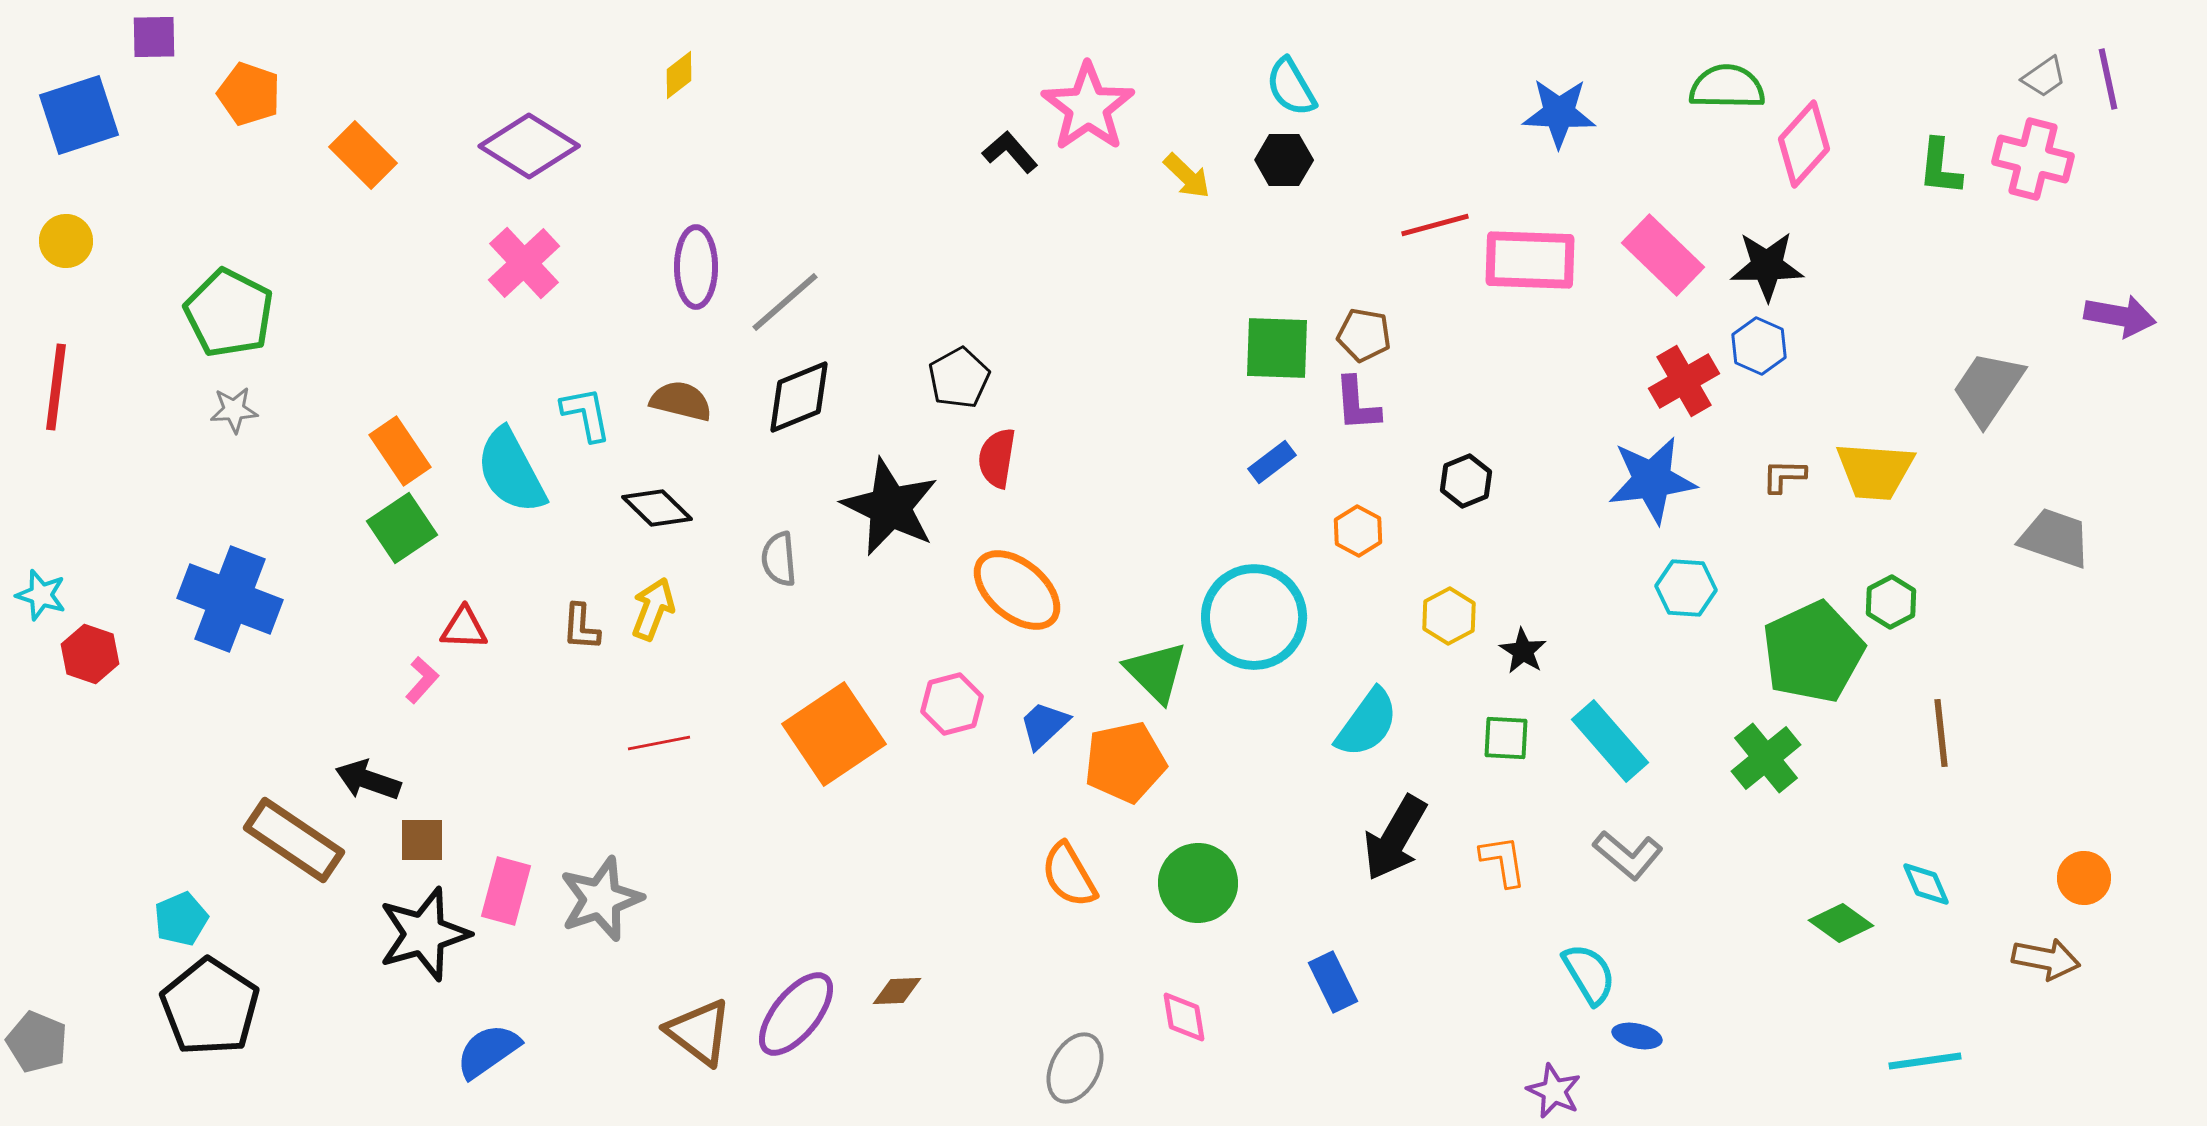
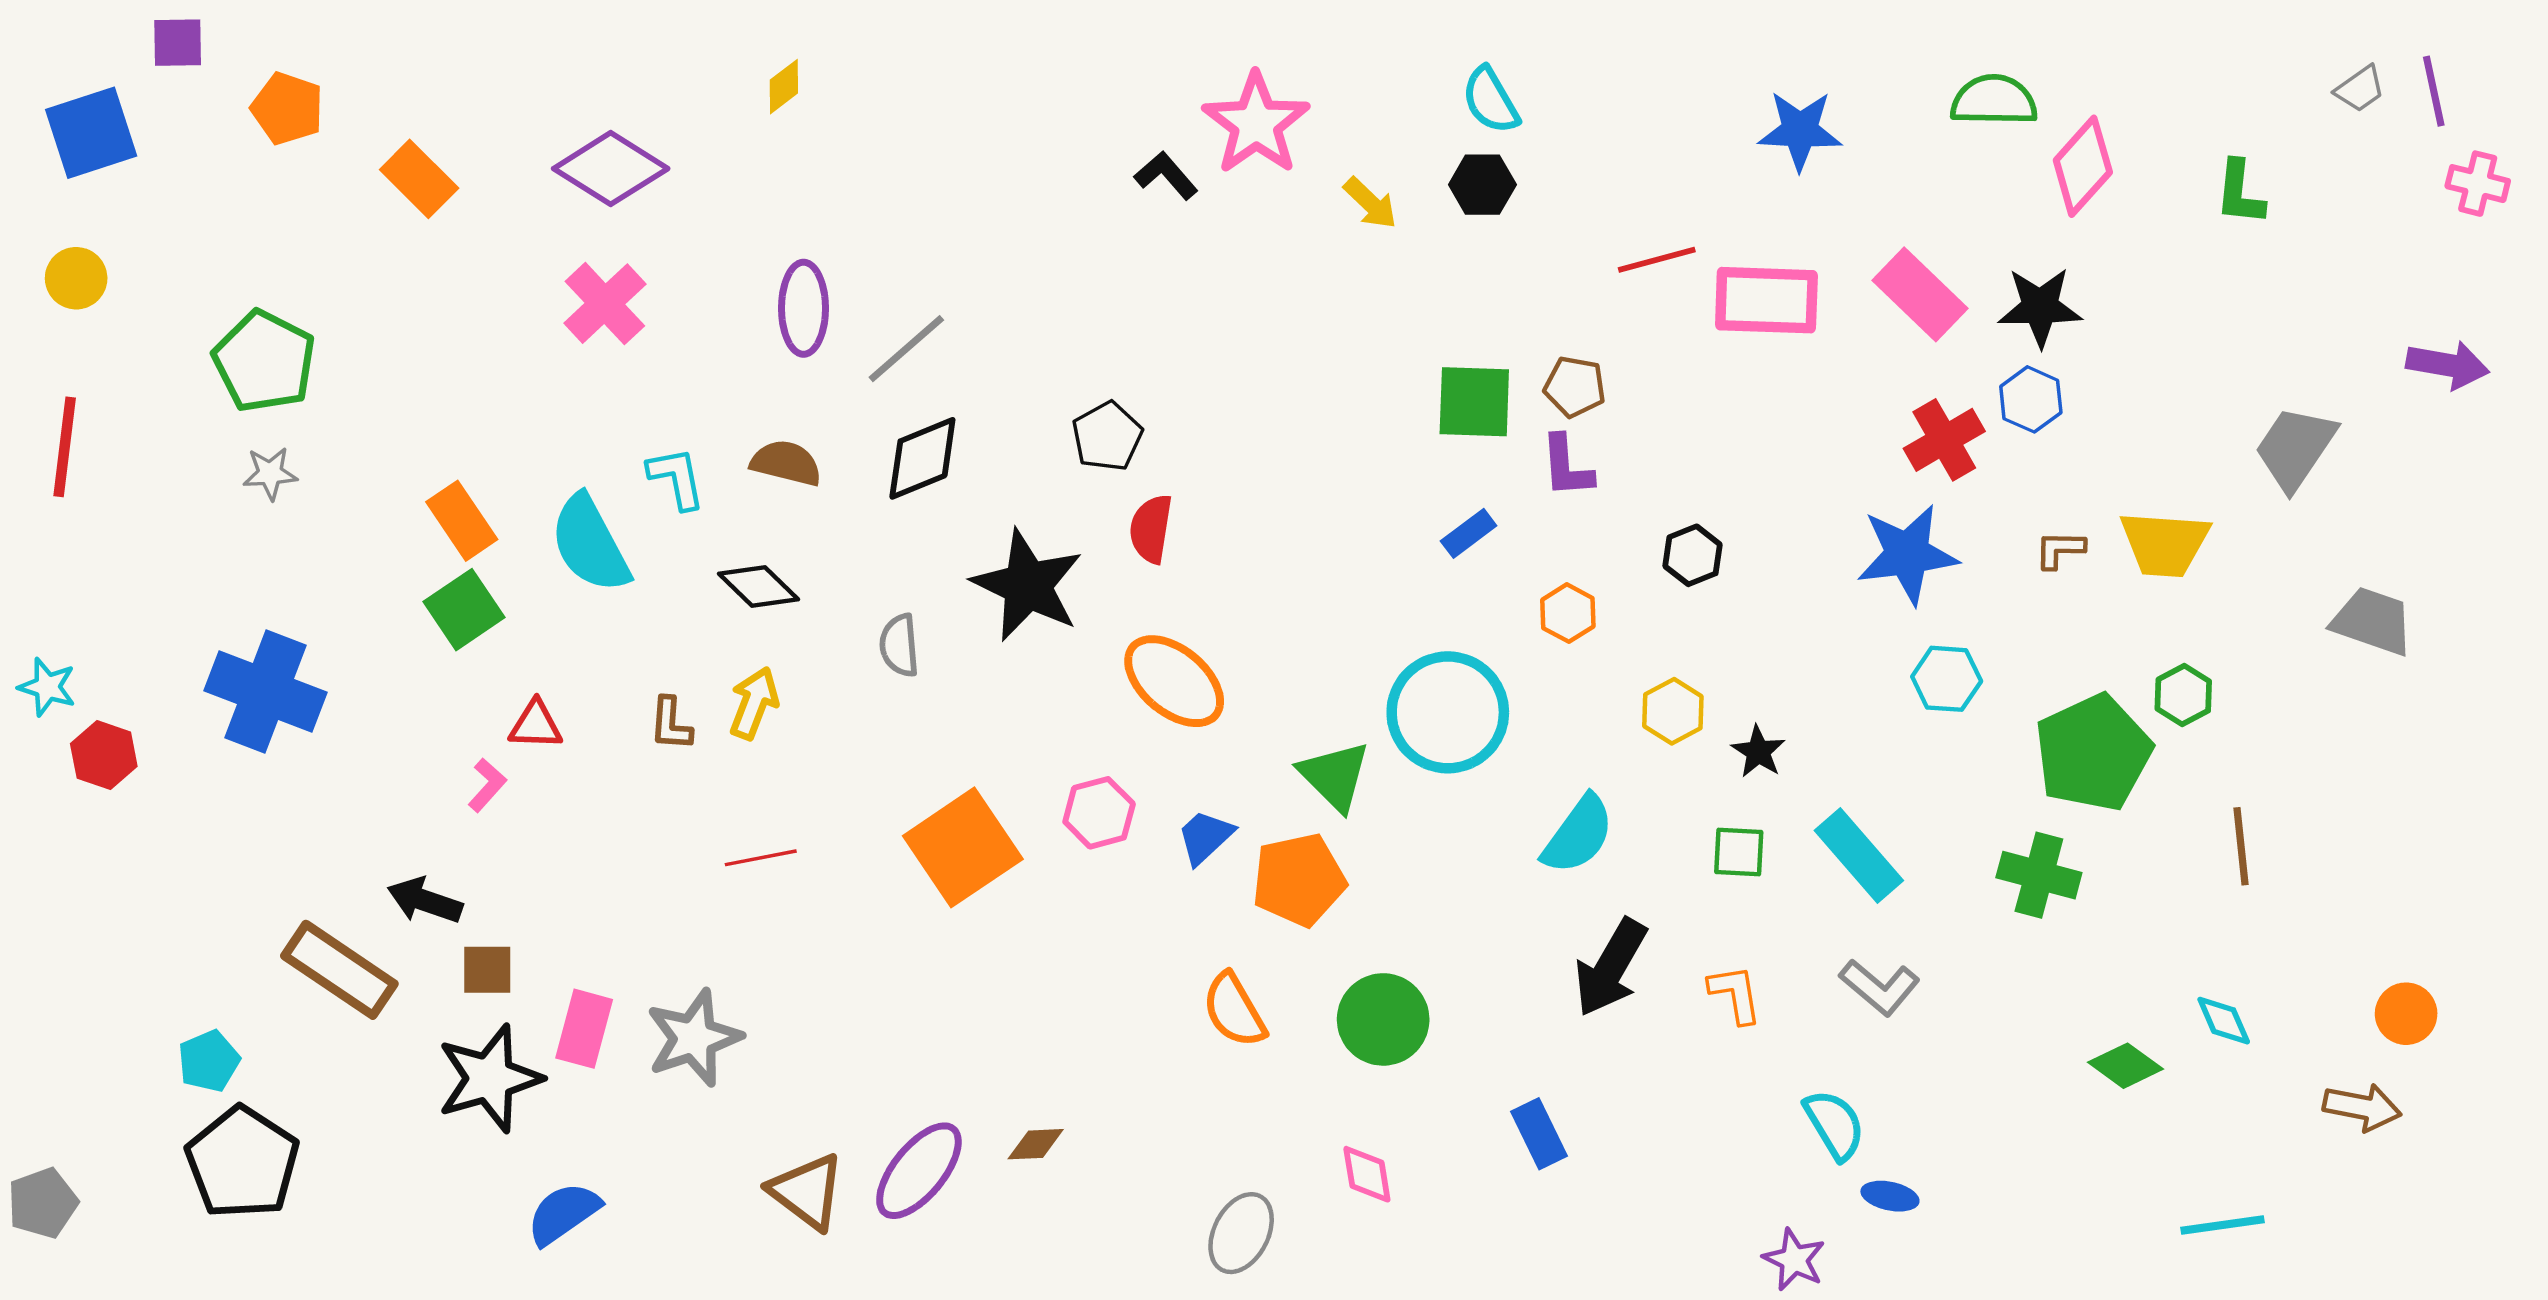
pink cross: (2033, 159) -> (2478, 184), moved, size x0.7
green cross: (1766, 758) -> (2039, 875), turned -36
gray pentagon: (37, 1042) -> (43, 1203), turned 30

